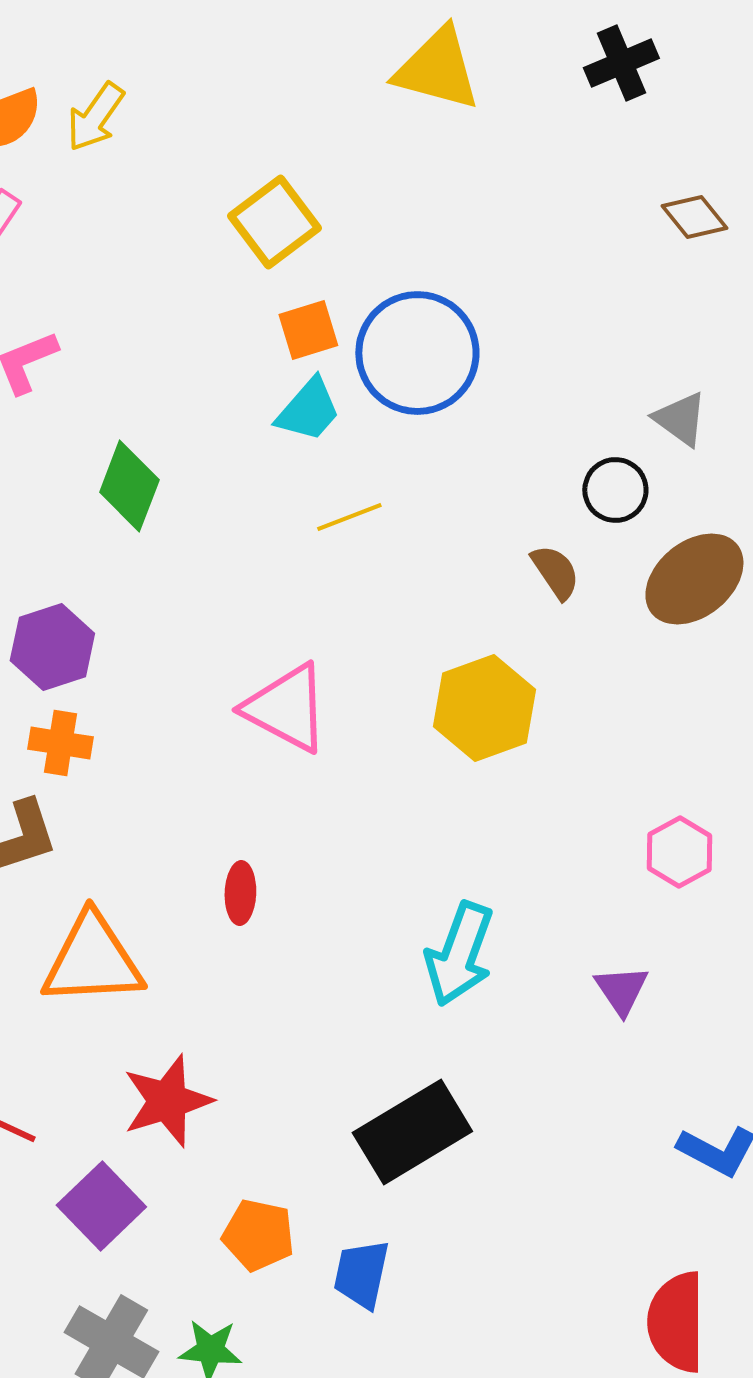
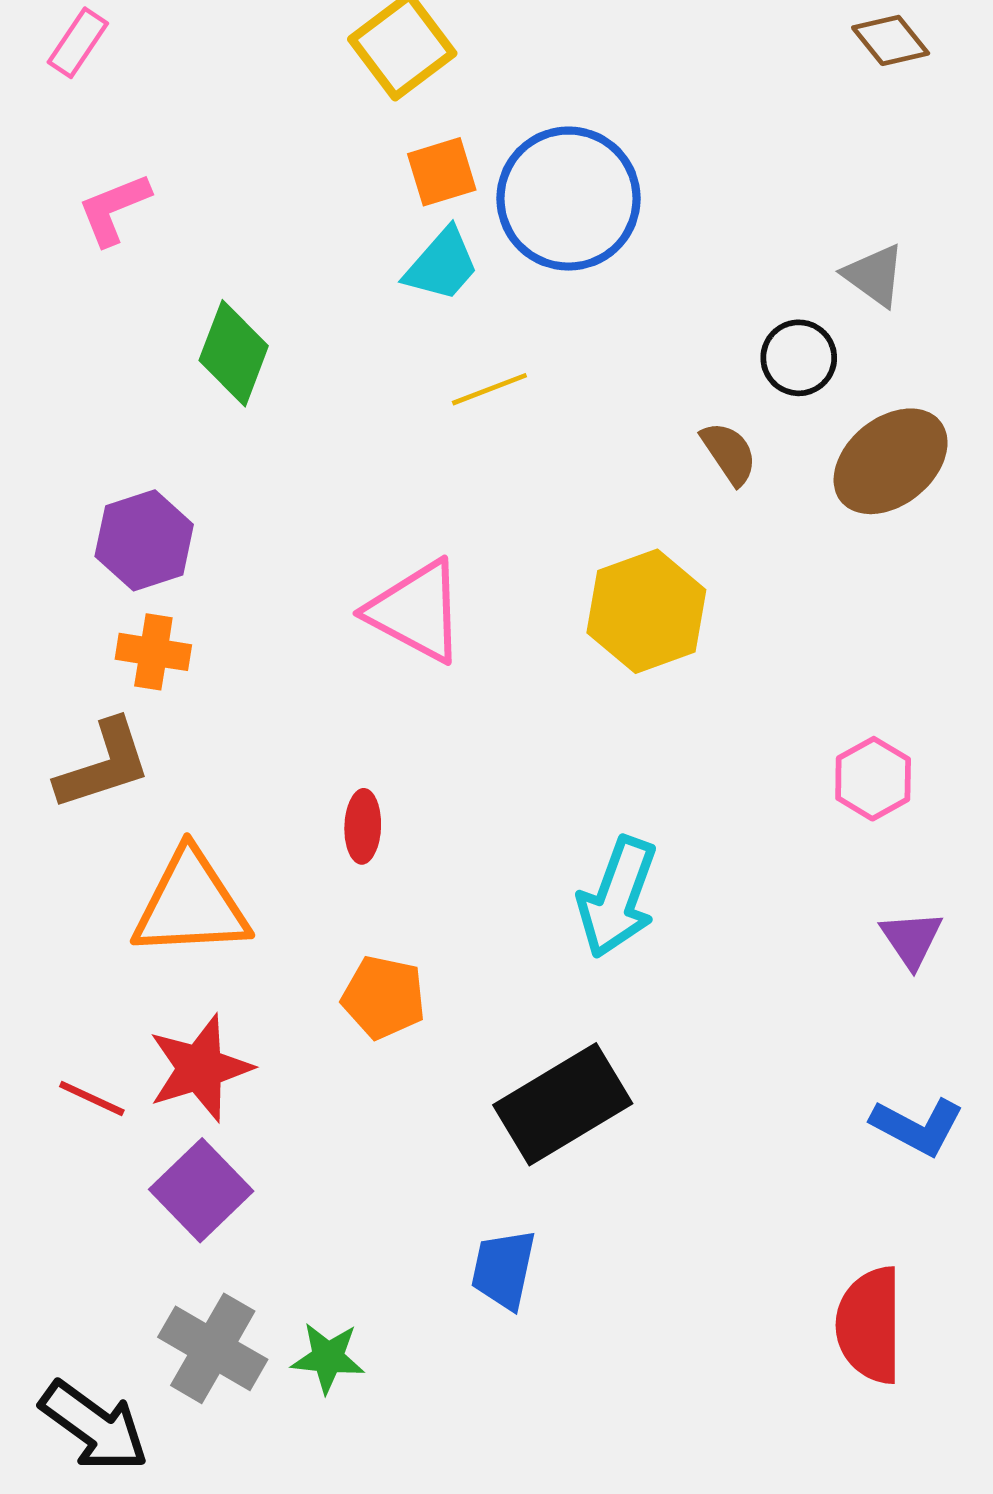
purple triangle: (621, 990) -> (911, 939), moved
red star: (167, 1101) -> (200, 1068), moved
orange pentagon: (258, 1235) -> (384, 997), moved

